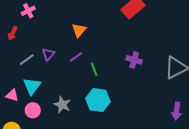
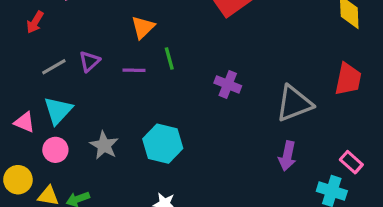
purple line: (76, 57) -> (134, 70), turned 32
green line: (94, 69) -> (169, 58), moved
purple arrow: (177, 111) -> (287, 156), moved

